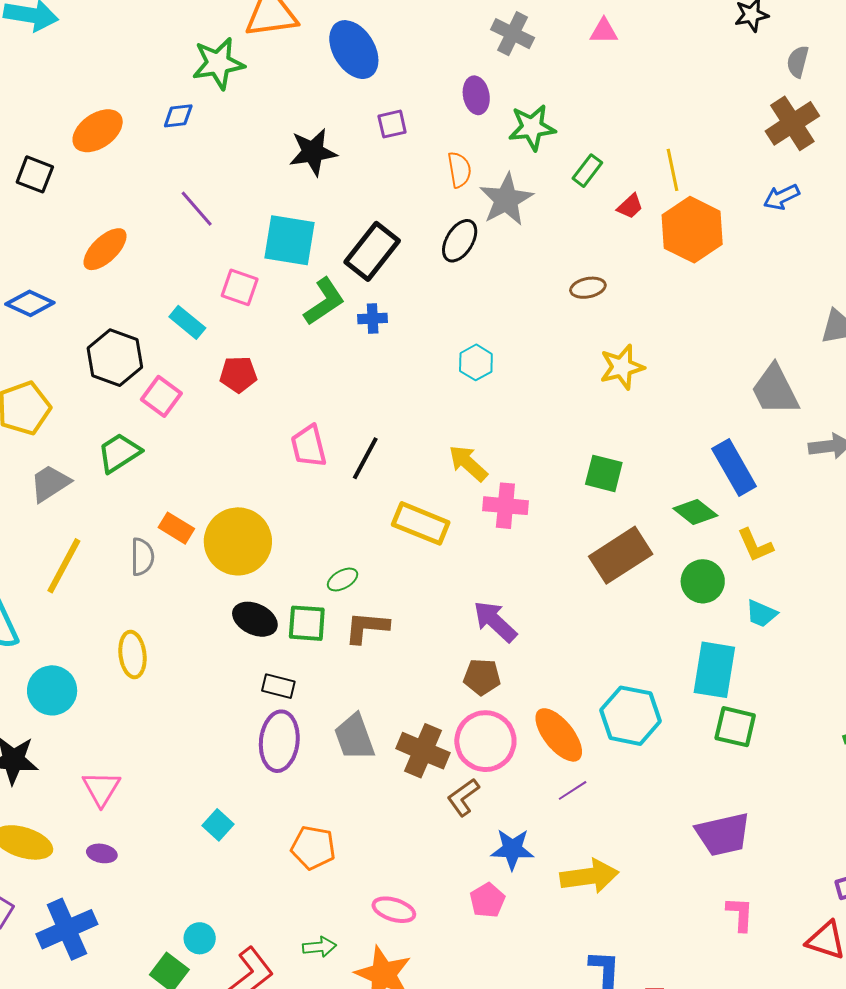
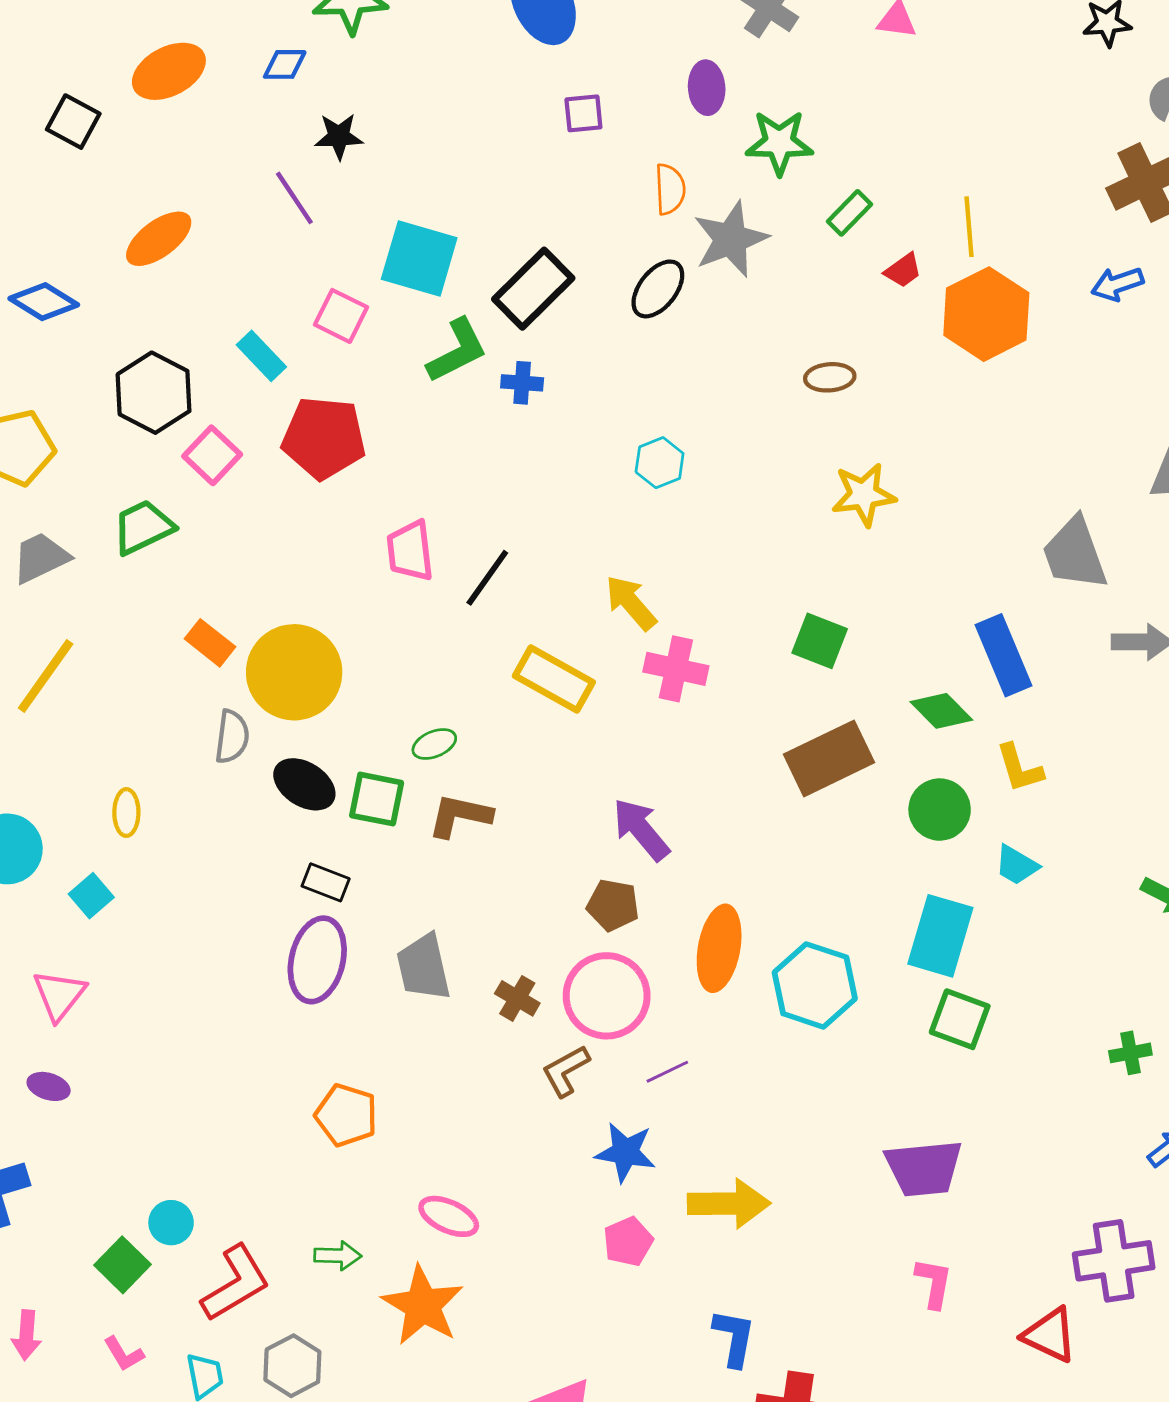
black star: (313, 152) -> (339, 136), moved, size x0.7
red pentagon: (238, 374) -> (324, 438), size x1.6
gray semicircle: (142, 557) -> (232, 737), moved
yellow ellipse: (132, 654) -> (126, 813), size x0.7
orange ellipse: (559, 735) -> (719, 948), moved, turned 42
brown cross: (423, 751) -> (517, 998), size x0.6
purple line: (573, 790) -> (667, 1072), moved
cyan square: (218, 825) -> (91, 896), moved
pink pentagon: (487, 900) -> (628, 1242), moved

